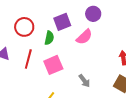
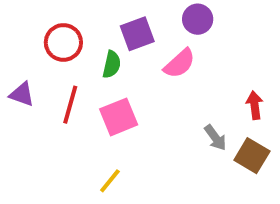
gray arrow: (84, 81) -> (215, 138), moved

